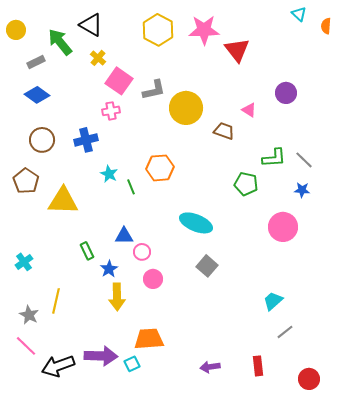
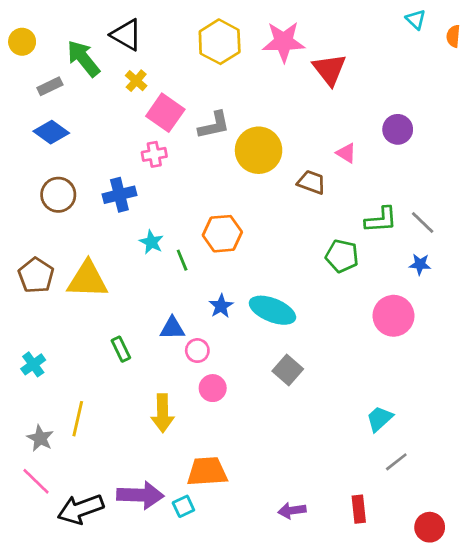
brown pentagon: (26, 181) -> (36, 275), moved
blue star: (109, 269) -> (221, 306), moved

